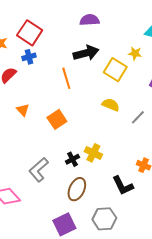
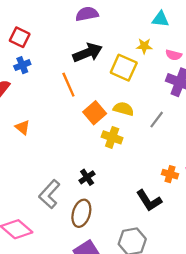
red square: (30, 33) -> (20, 37), size x0.7
orange square: (57, 119) -> (95, 113), moved
yellow cross: (93, 153) -> (112, 137), moved
brown ellipse: (77, 189) -> (81, 213), moved

